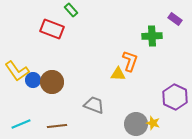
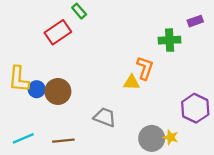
purple rectangle: (175, 19) -> (195, 21), turned -56
red rectangle: (52, 29) -> (58, 32), turned -55
yellow L-shape: (17, 71) -> (19, 79), turned 40

